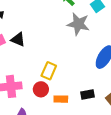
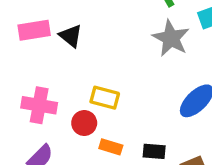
yellow rectangle: (49, 71) -> (105, 98), turned 66

